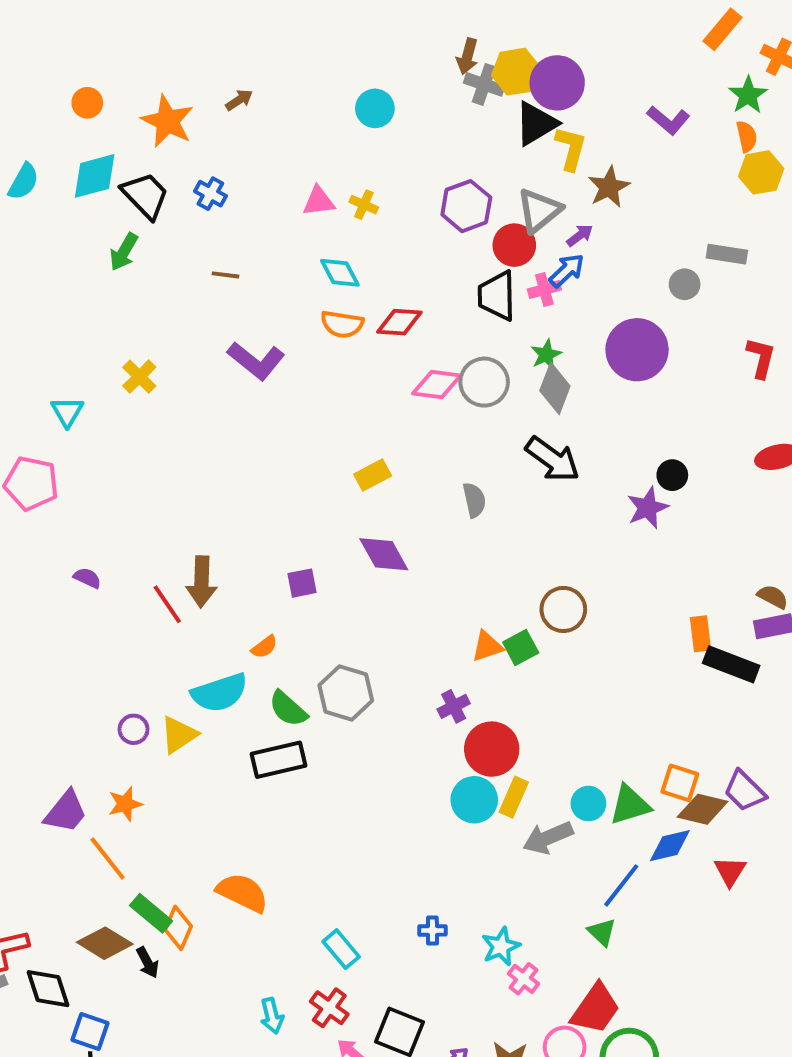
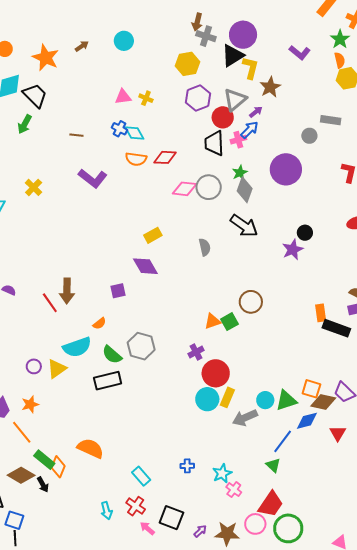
yellow hexagon: (516, 72) -> (188, 64), moved
cyan circle: (375, 108) -> (124, 41), moved
blue cross: (210, 194) -> (120, 129), moved
purple diamond: (384, 554) -> (145, 266), moved

